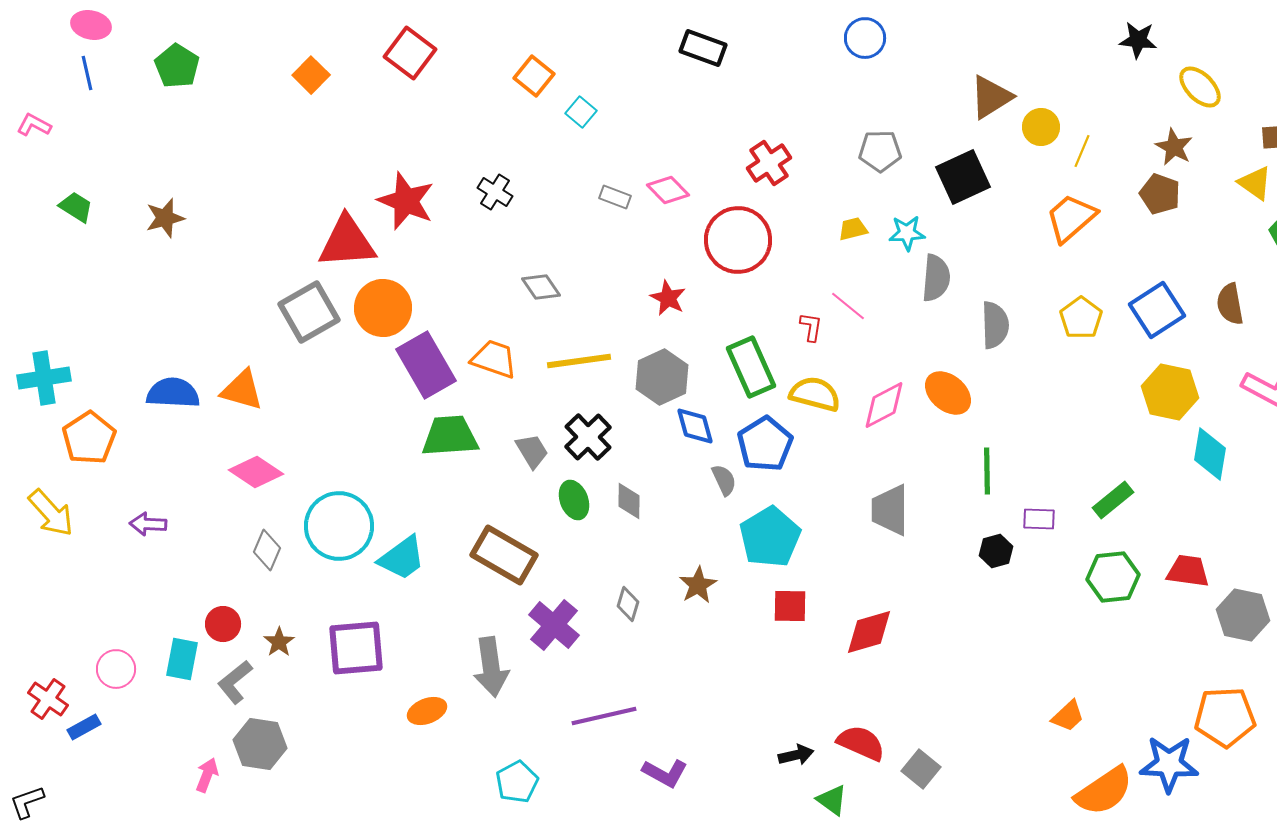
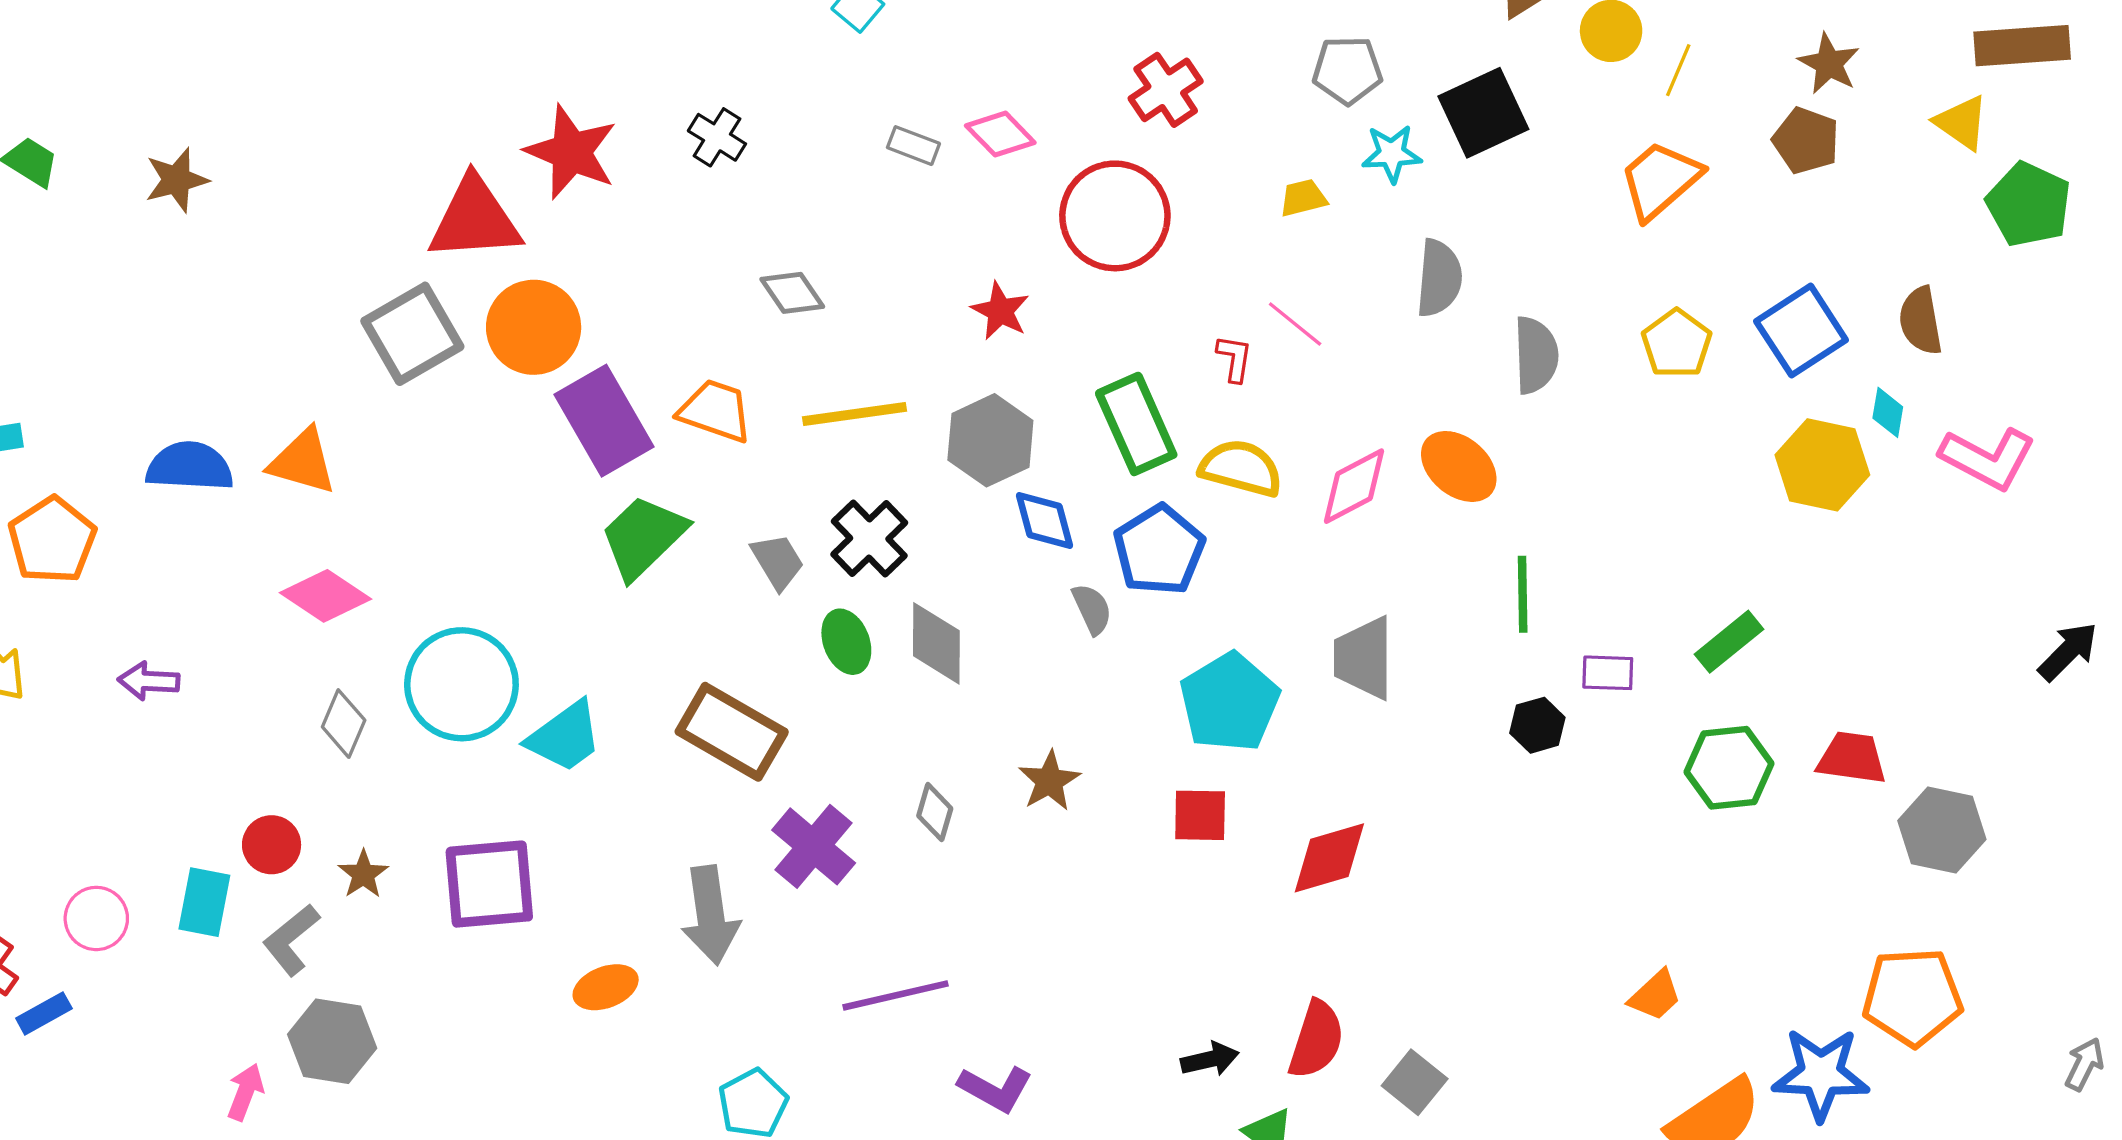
cyan star: (907, 233) -> (1392, 154), moved
green trapezoid: (450, 436) -> (643, 537), turned -40
cyan diamond: (1210, 454) -> (1888, 412), moved, size x0.6
gray diamond: (629, 501) -> (936, 643), size x1.4
cyan pentagon: (770, 537) -> (1230, 702), moved
red semicircle: (861, 743) -> (1316, 1040), turned 84

